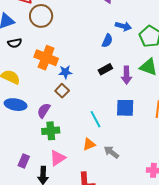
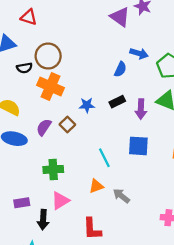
brown circle: (41, 16) -> (48, 56), moved
black semicircle: (15, 43) -> (24, 68), moved
blue star: (65, 72) -> (87, 105), moved
purple semicircle: (44, 111) -> (44, 127), moved
purple rectangle: (24, 161) -> (22, 203), turned 56

